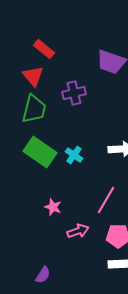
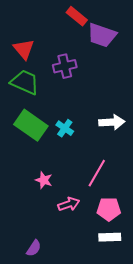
red rectangle: (44, 49) -> (77, 16), moved
green trapezoid: (34, 109) -> (25, 82), turned -80

